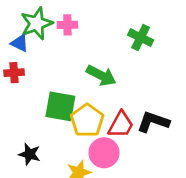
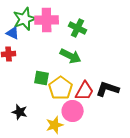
pink cross: (67, 25) -> (47, 20), size x1.6
green cross: (141, 38) -> (78, 28), moved
green square: (60, 106) -> (42, 78), size x0.7

